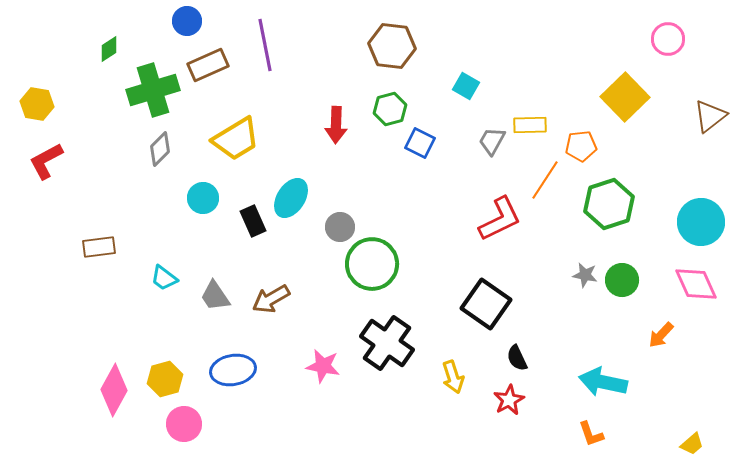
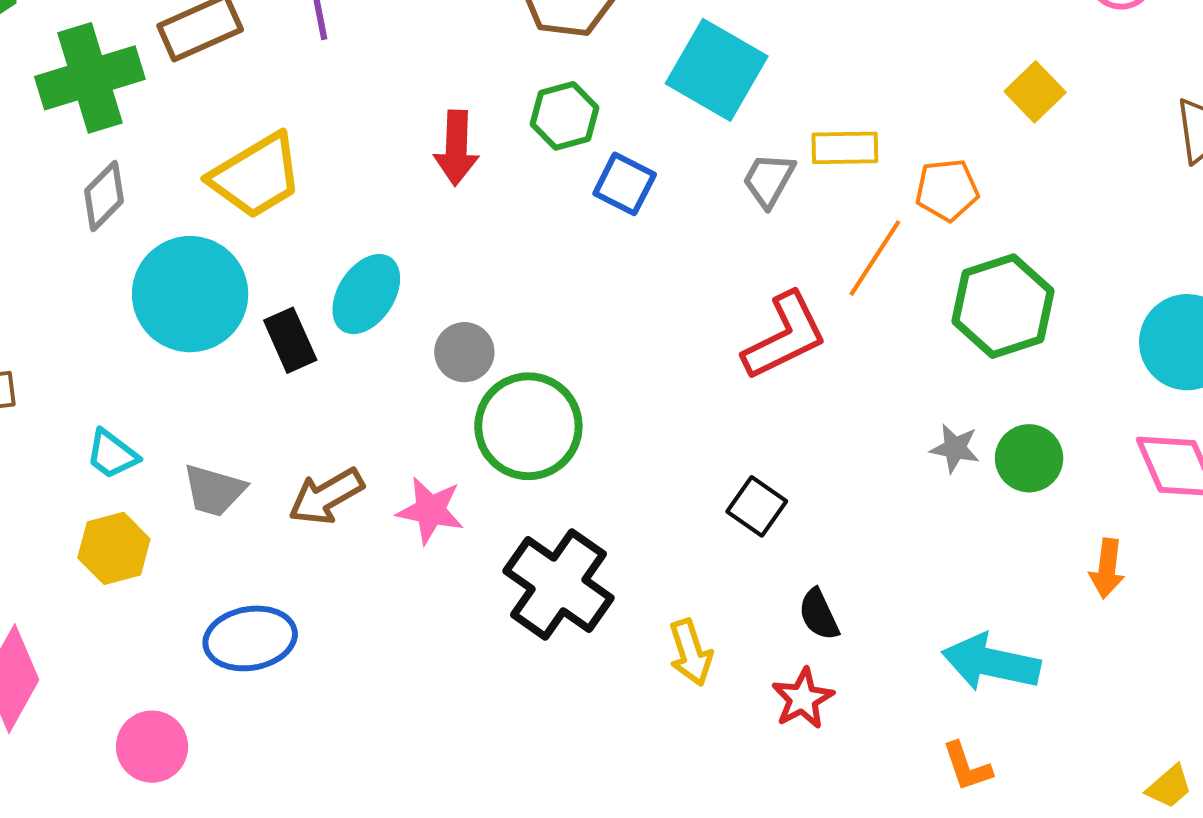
cyan square: (466, 86) -> (717, 70), size x1.8
yellow square: (625, 97) -> (1035, 92), size x0.6
cyan circle: (203, 198) -> (190, 294), size x1.8
gray trapezoid: (215, 296) -> (214, 490), turned -40
black square: (486, 304) -> (757, 506), size x0.6
orange arrow: (661, 335) -> (1107, 568), turned -36
pink star: (323, 366) -> (430, 510), moved
yellow hexagon: (165, 379) -> (114, 548), moved

